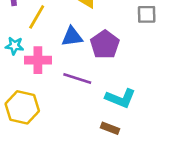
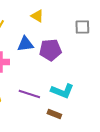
purple pentagon: (105, 44) -> (50, 50), turned 30
purple line: (77, 79) -> (29, 94), moved

